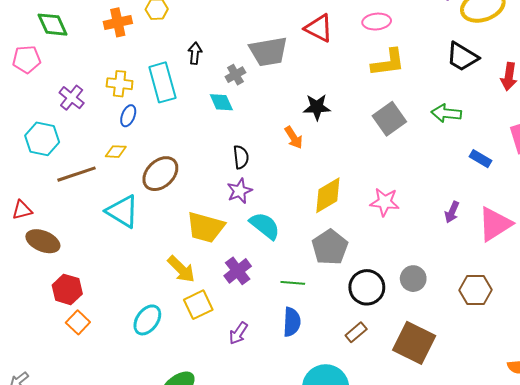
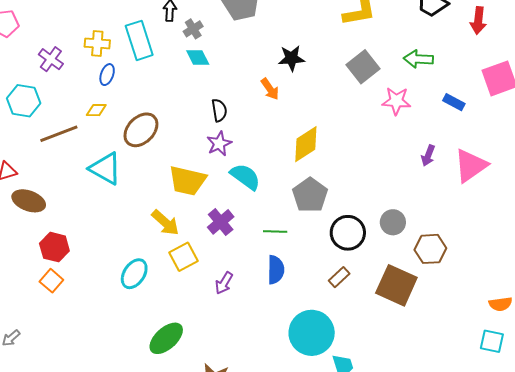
gray cross: (235, 75) -> (193, 29), moved
pink star: (385, 202) -> (396, 101), moved
brown hexagon: (475, 290) -> (430, 249), moved
orange square: (78, 322) -> (51, 281), moved

